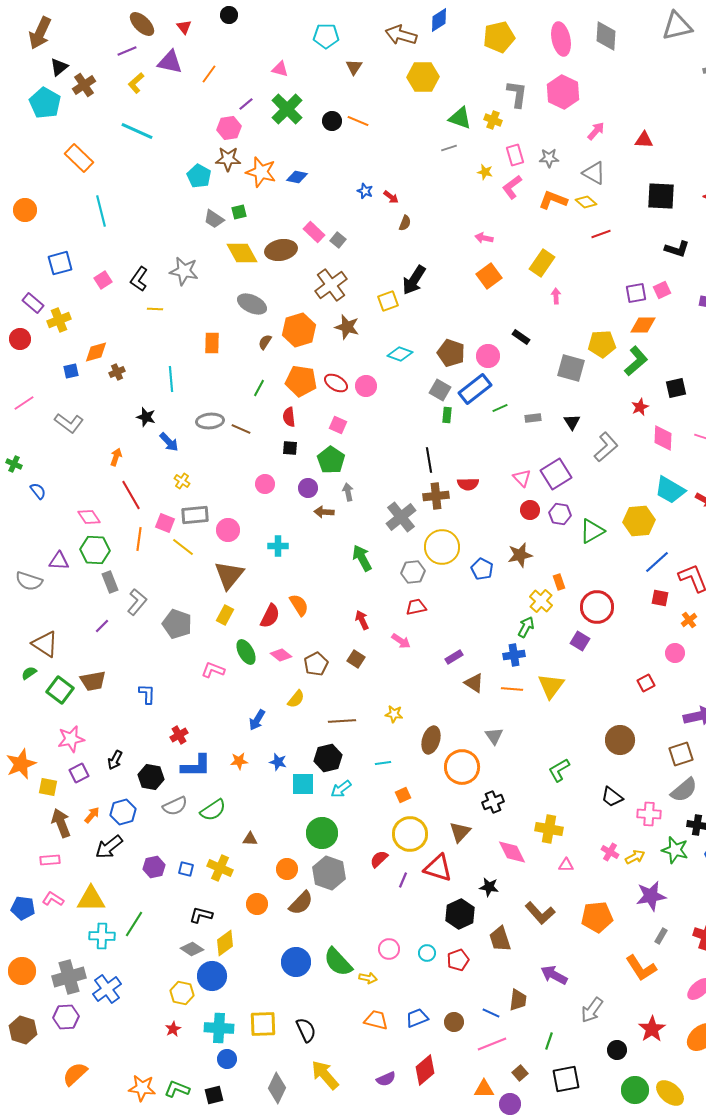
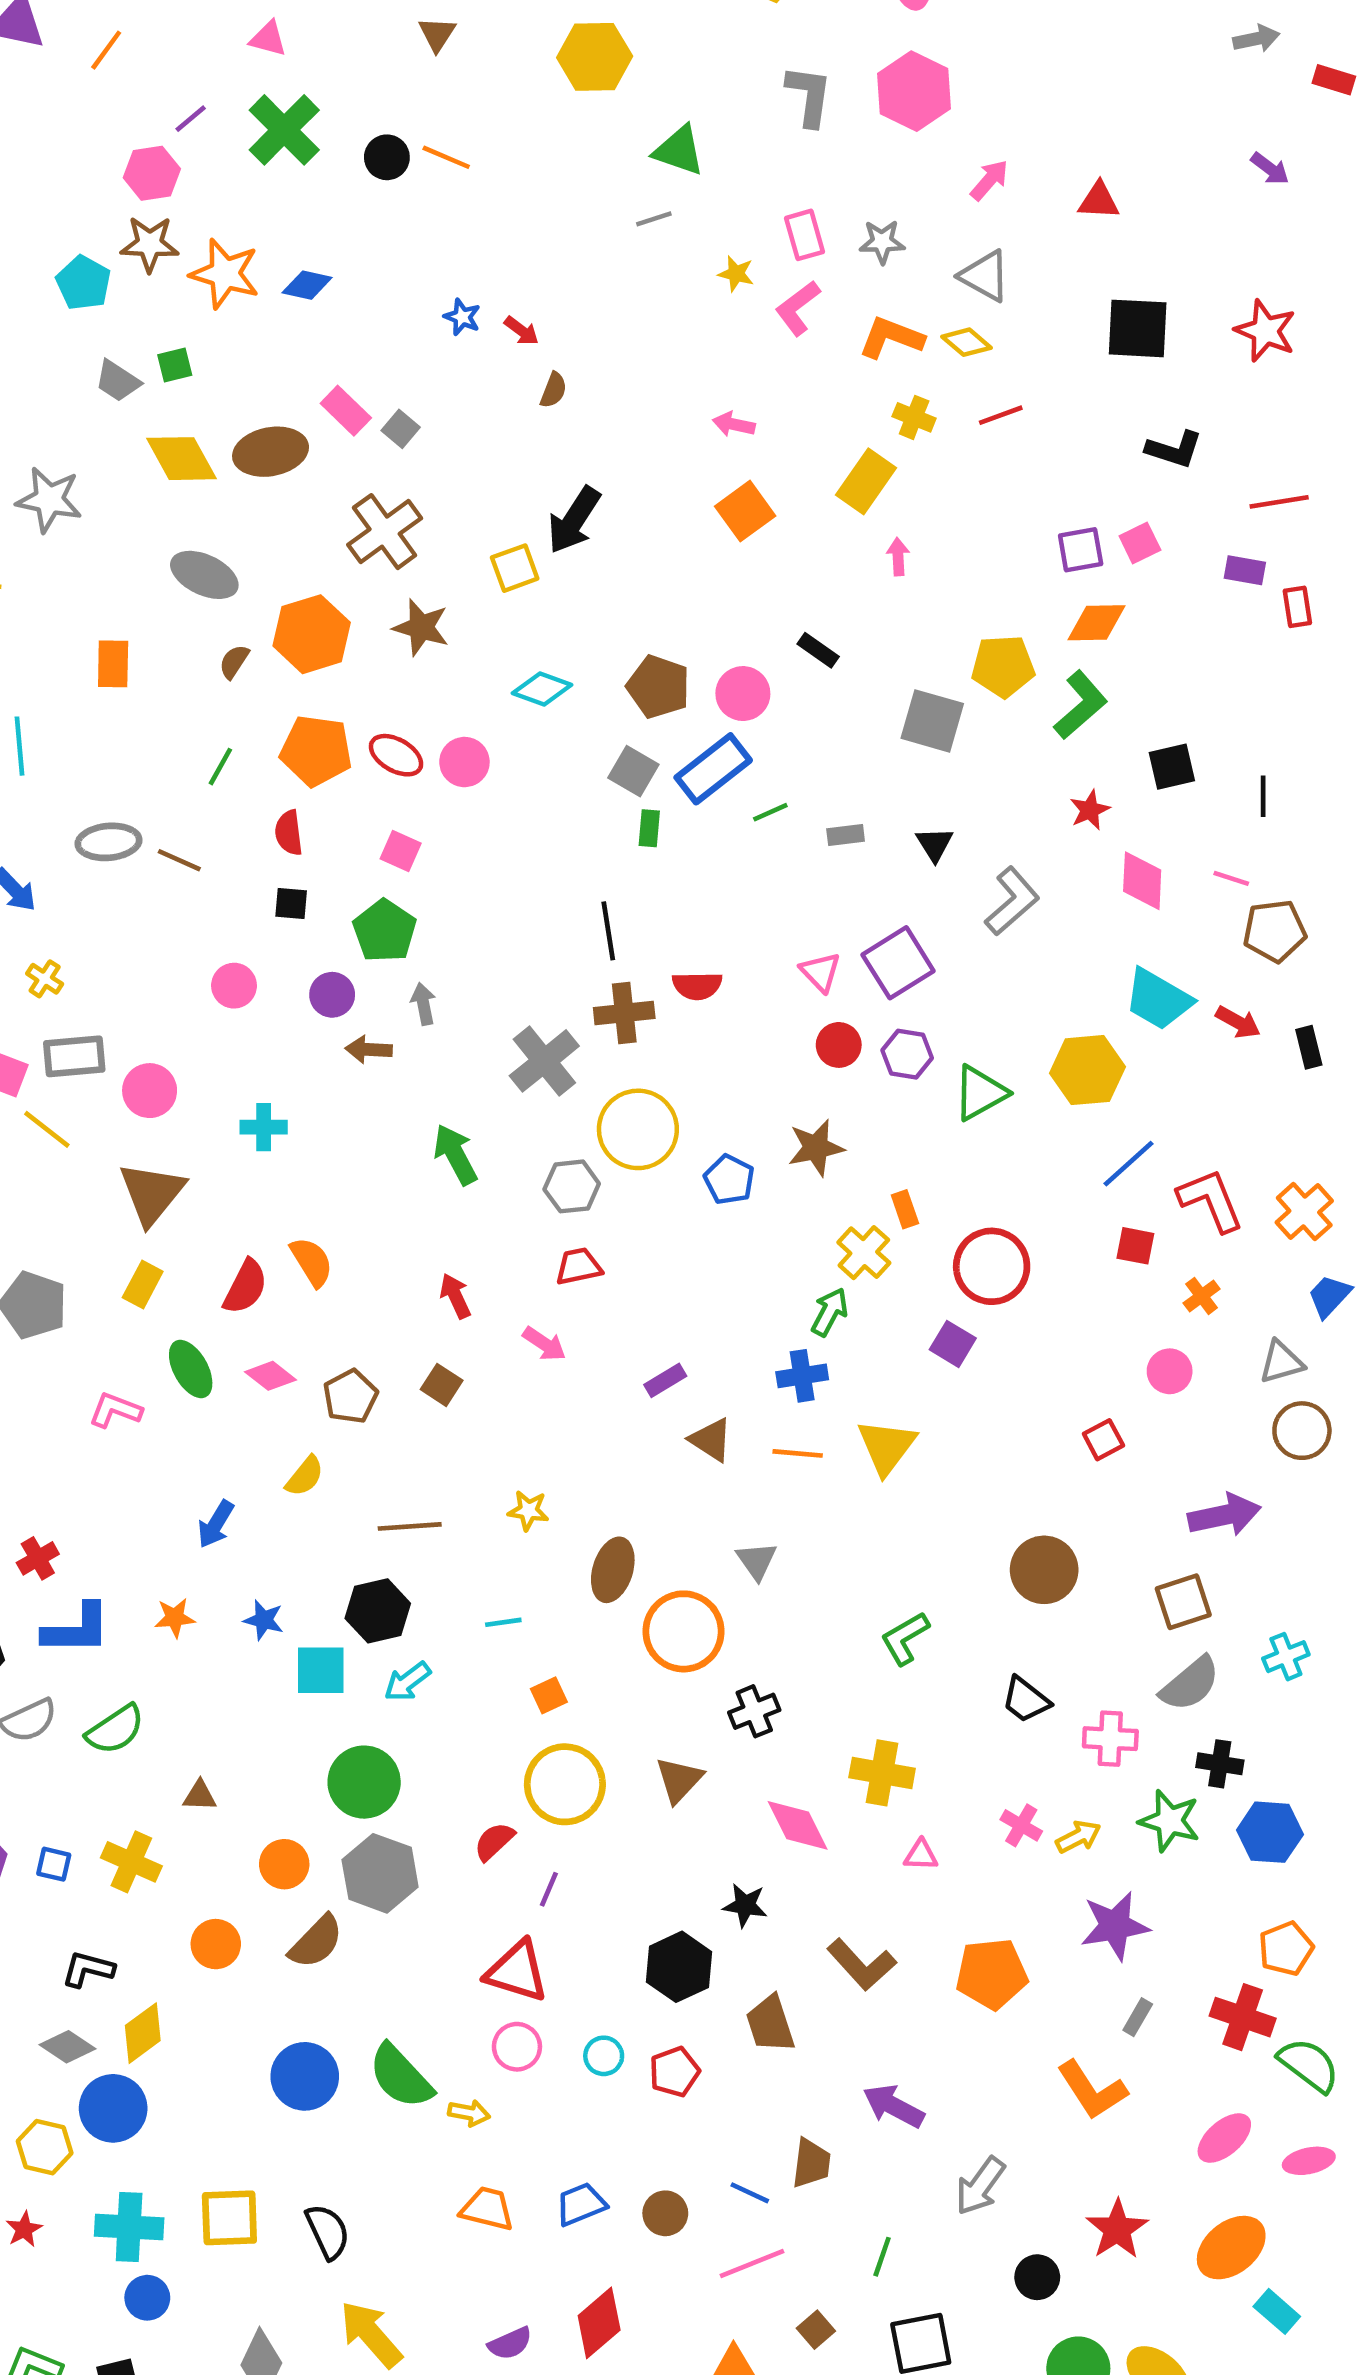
yellow cross: (493, 120) -> (914, 417), moved
red triangle: (438, 868) -> (517, 1971), moved

